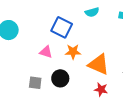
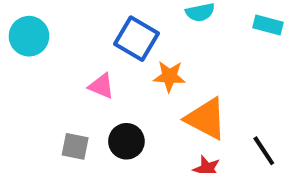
orange star: (73, 52) -> (169, 76), moved

